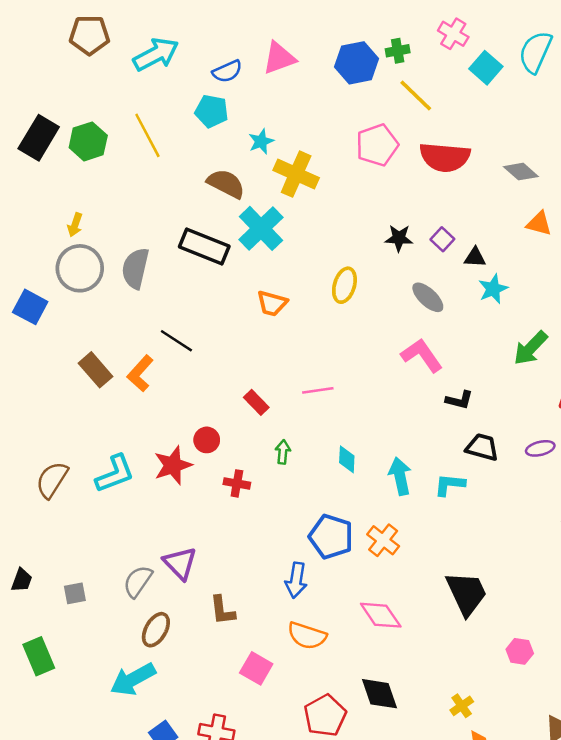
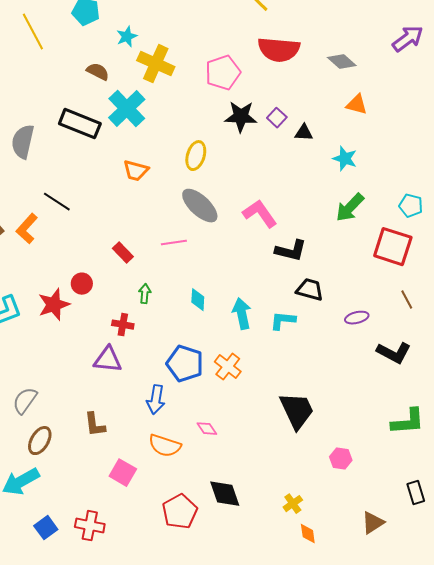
pink pentagon: (377, 145) -> (223, 73), moved
brown semicircle: (226, 184) -> (98, 72), size x0.7
black star: (399, 238) -> (241, 117), size x1.4
cyan star: (493, 289) -> (345, 159), moved, turned -30
gray ellipse: (428, 297) -> (200, 206), moved, size x1.4
black L-shape: (459, 400) -> (291, 251), size x1.4
purple ellipse: (540, 448) -> (357, 318), moved
red cross: (237, 483) -> (123, 325), moved
purple triangle: (180, 563) -> (108, 360), moved, turned -40
pink diamond: (381, 615) -> (207, 429), moved, size x0.6

